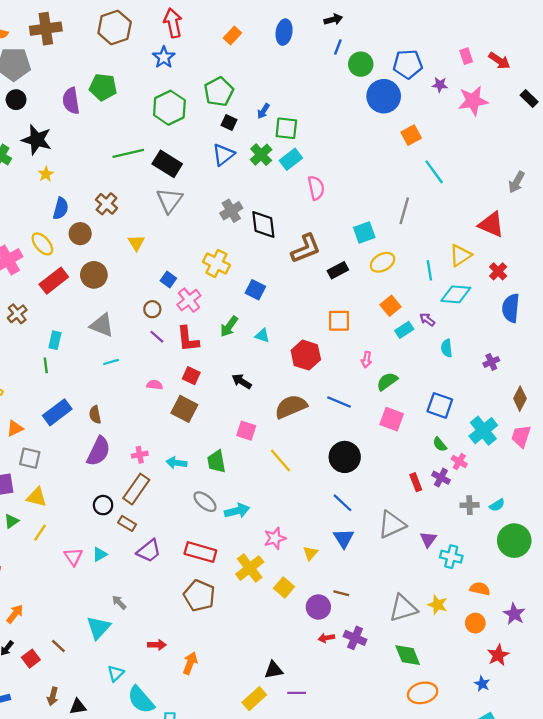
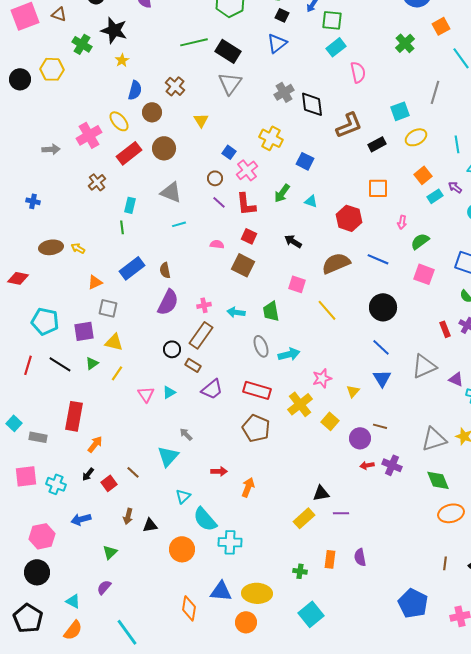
green cross: (261, 155) -> (405, 43), moved
gray ellipse: (205, 502) -> (261, 346), turned 30
purple triangle: (428, 539) -> (456, 379), turned -42

